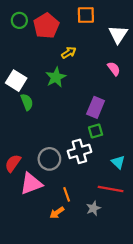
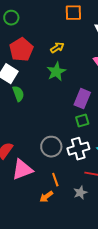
red pentagon: (46, 26) -> (21, 50), moved
green star: (56, 77) -> (56, 72), moved
white cross: (79, 151) -> (78, 149), moved
gray circle: (49, 159) -> (51, 147), moved

